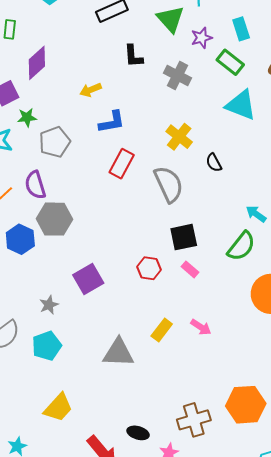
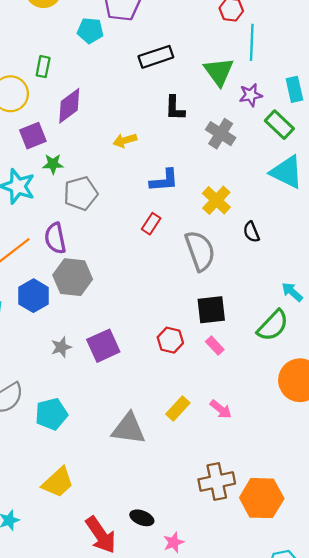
blue L-shape: (112, 122) -> (164, 180), moved
red rectangle: (122, 164) -> (151, 224), size x0.7
gray star: (49, 305) -> (61, 347), moved
brown cross: (194, 420) -> (217, 481), moved

